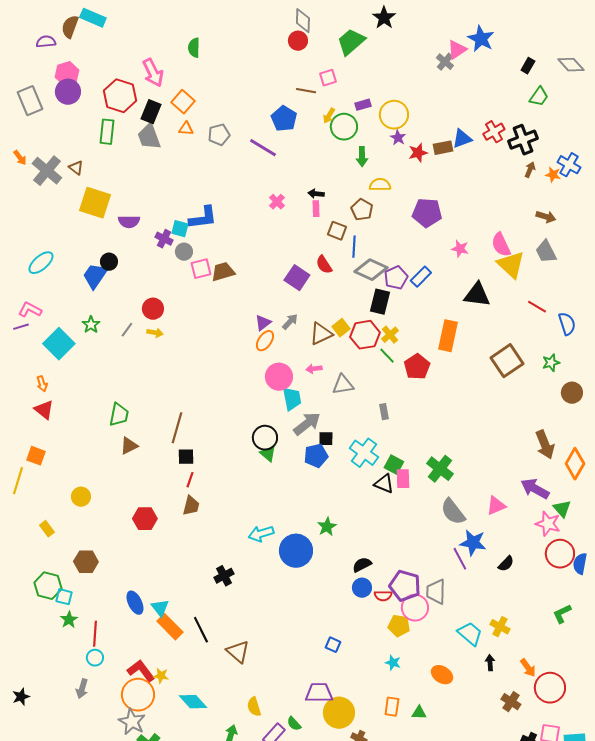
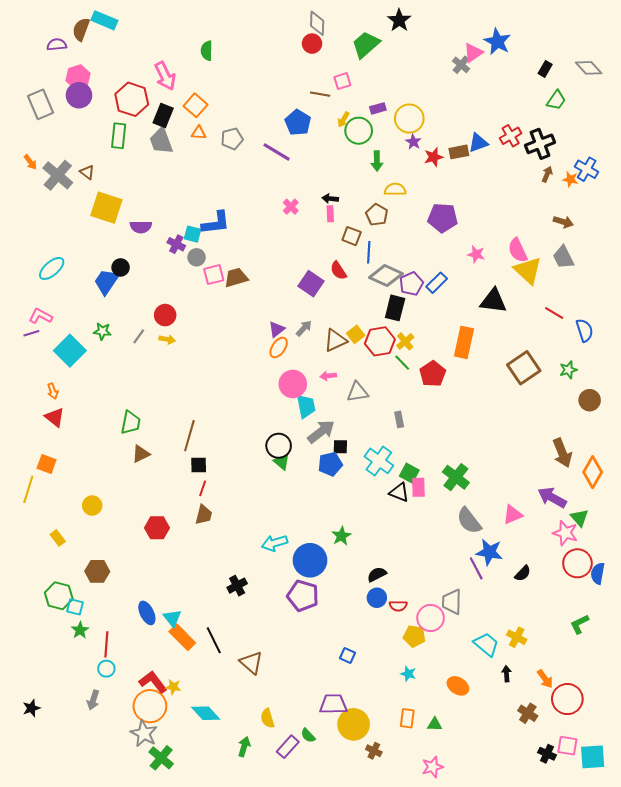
green star: (91, 325) -> (102, 331), turned -30
purple pentagon: (405, 586) -> (303, 596), moved

